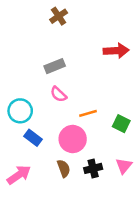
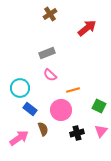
red arrow: (116, 51) -> (87, 28), moved, turned -36
green square: (121, 124) -> (99, 106), moved
brown semicircle: (64, 168) -> (43, 129), moved

